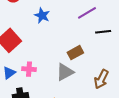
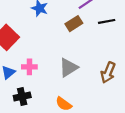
brown rectangle: (75, 53) -> (74, 24), moved

